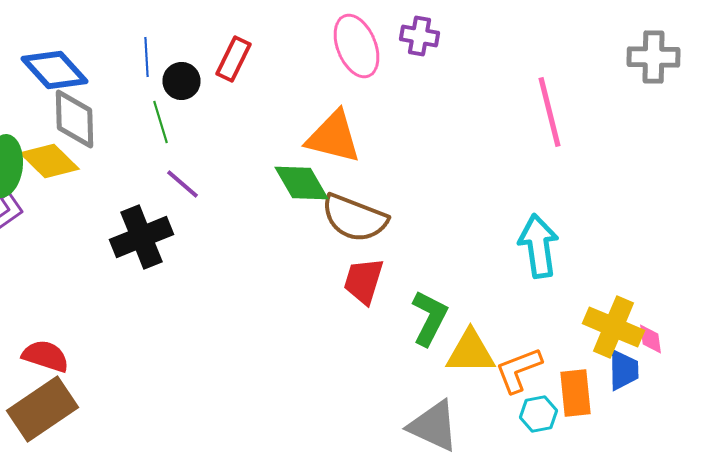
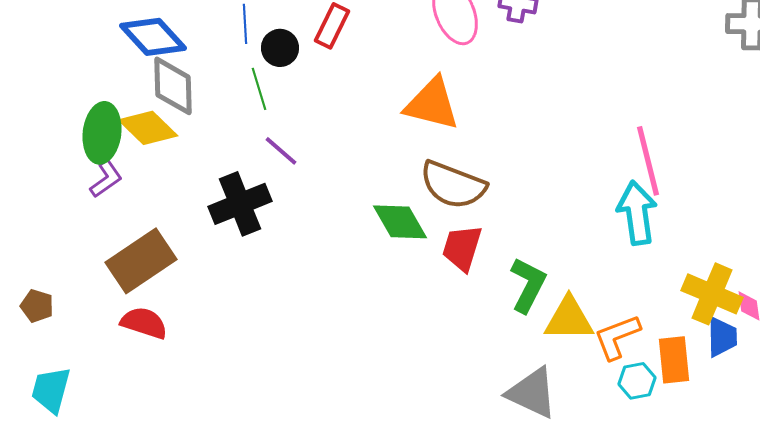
pink line: (550, 112) -> (648, 161), moved
green diamond: (302, 183) -> (400, 222), moved
brown rectangle: (42, 409) -> (141, 261), moved

